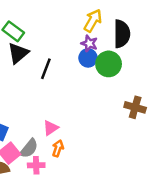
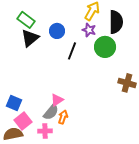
blue circle: (88, 58) -> (57, 31), moved
black line: (46, 69) -> (72, 51), moved
gray semicircle: (29, 148) -> (51, 112), moved

